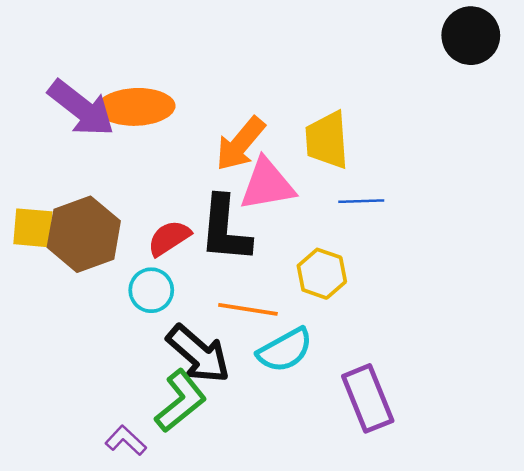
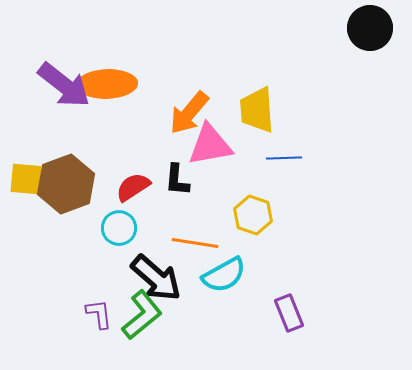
black L-shape: (225, 229) -> (177, 180), size x0.6
purple rectangle: (368, 398) -> (289, 313), size x0.7
purple L-shape: (126, 440) -> (99, 314), moved, turned 40

